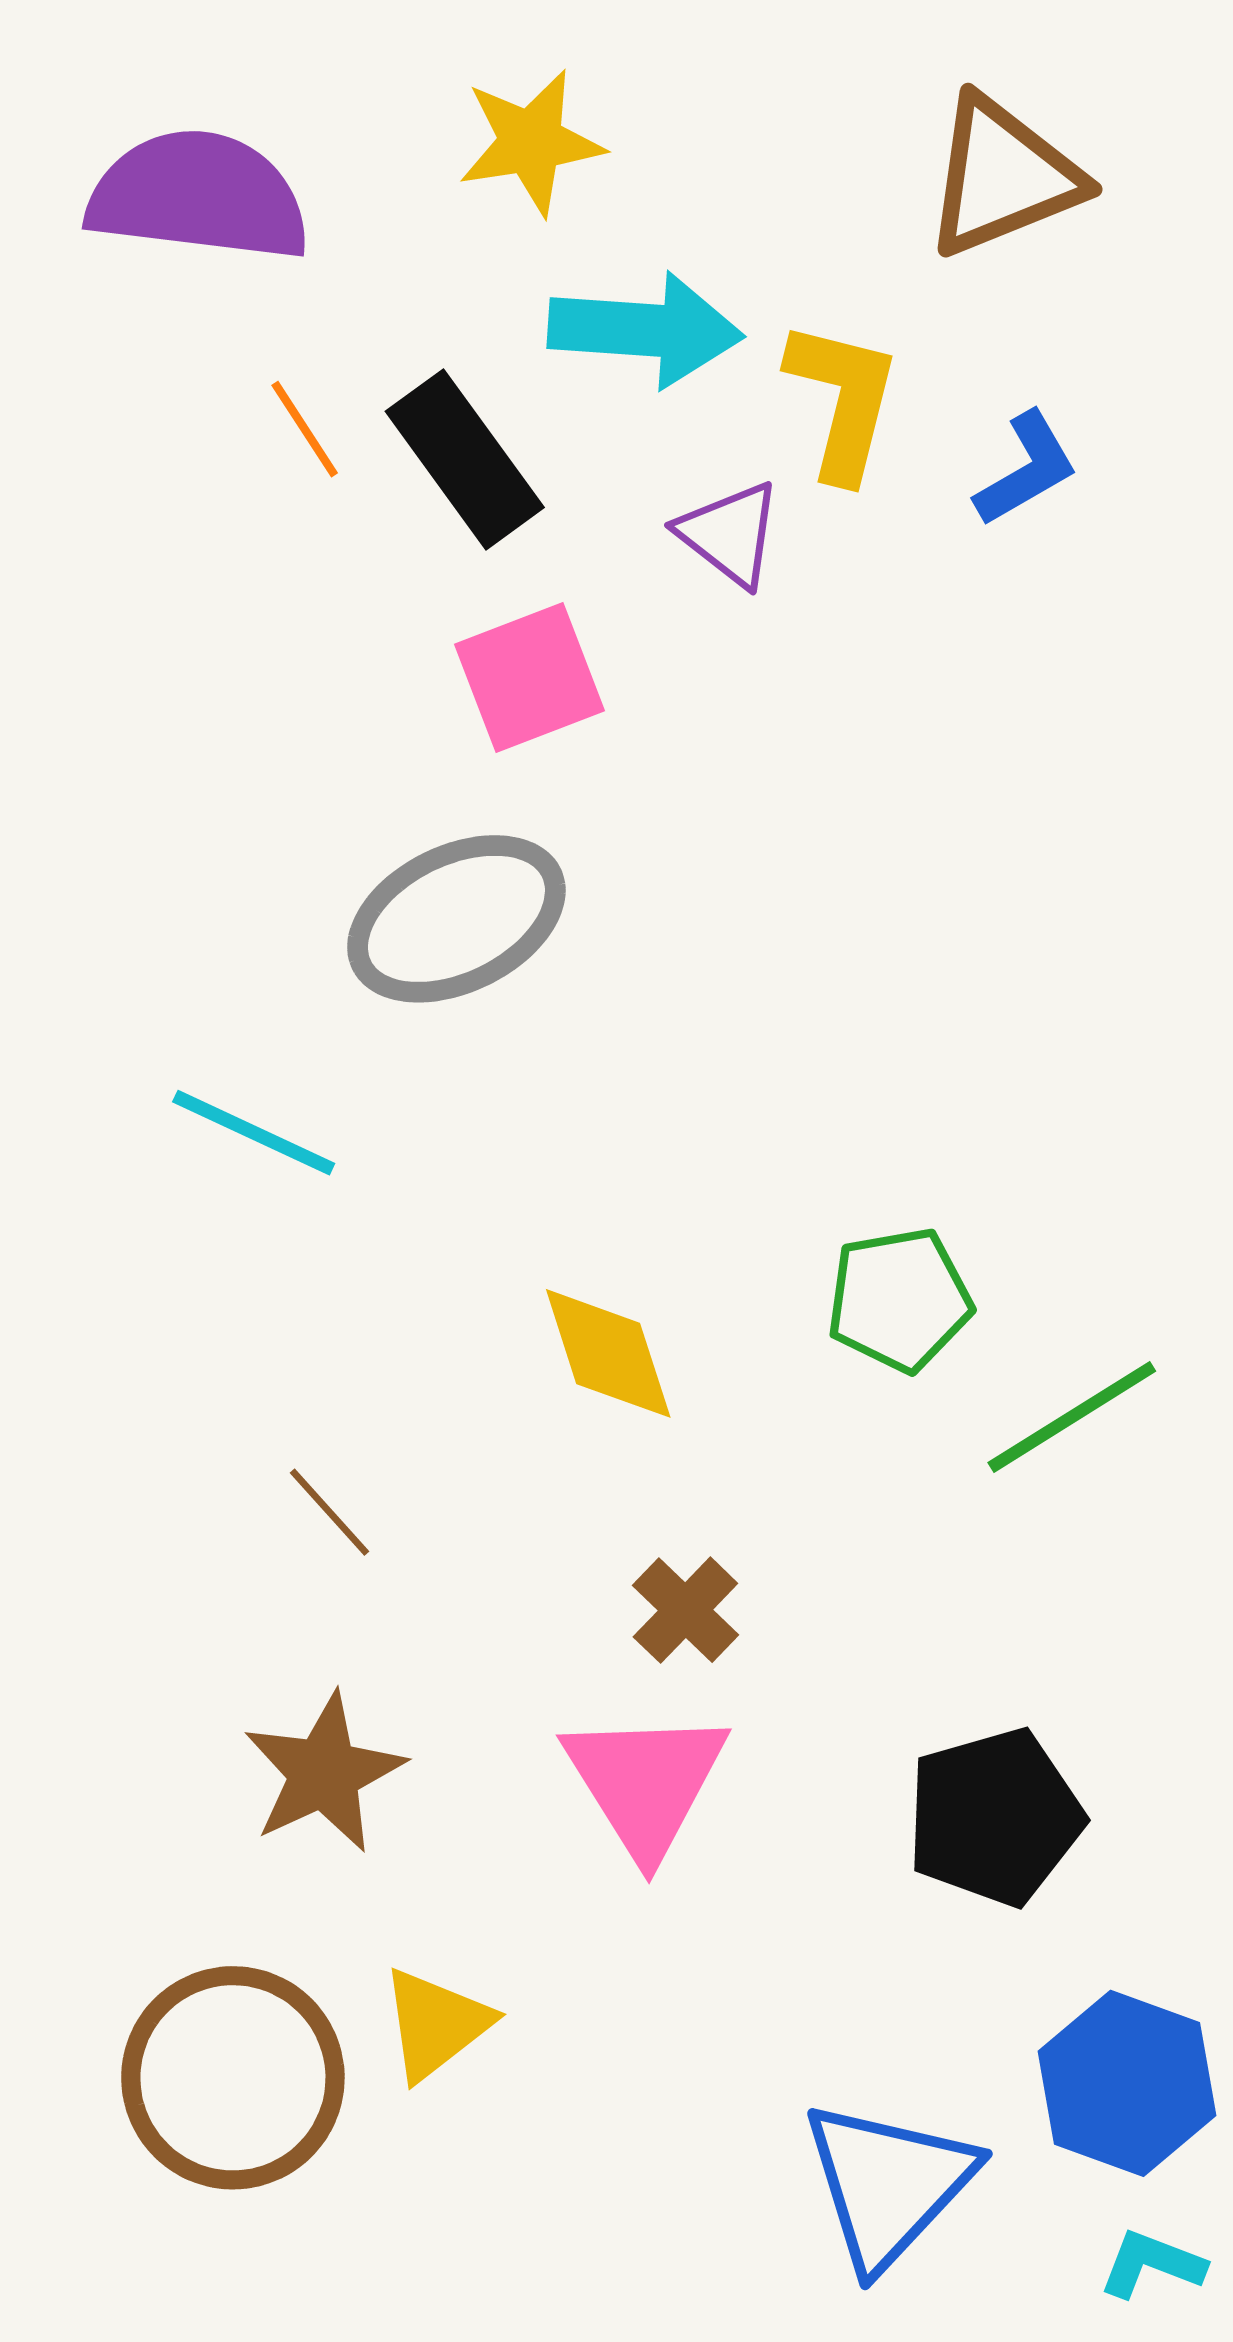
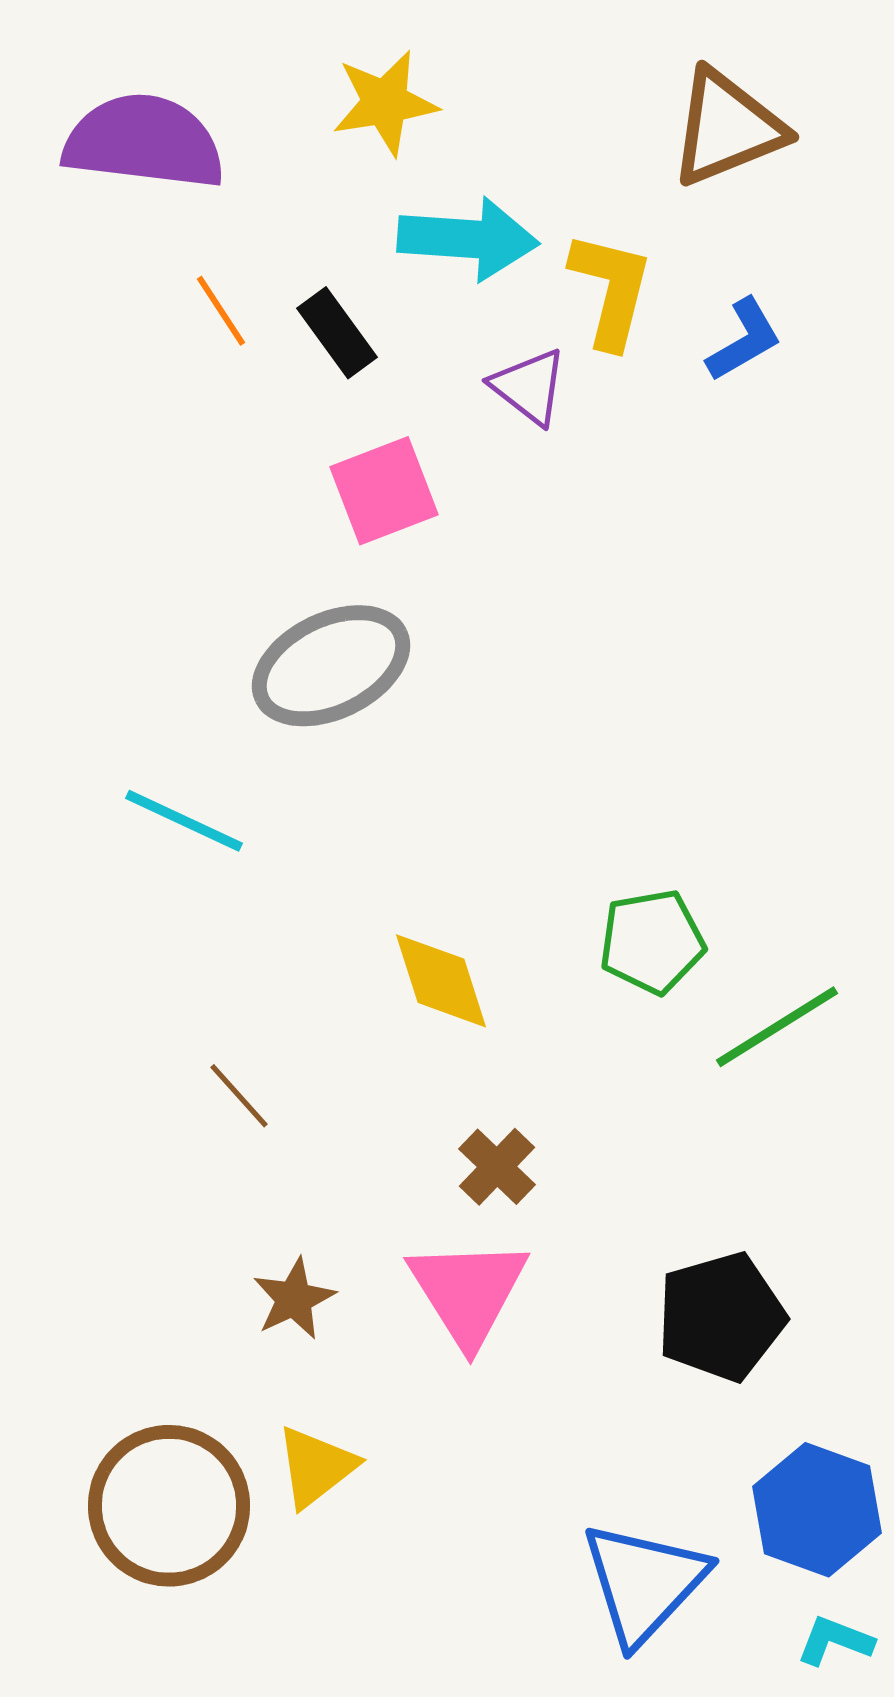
black rectangle: (465, 459) -> (337, 333), size x0.7
brown star: (324, 1773) -> (294, 1299), moved, size x0.7

